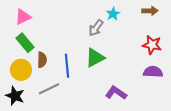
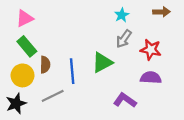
gray arrow: (96, 28) -> (124, 39), moved
red star: (152, 45) -> (151, 50), moved
purple semicircle: (153, 72) -> (151, 78), moved
black star: (15, 96) -> (16, 103), turned 30

